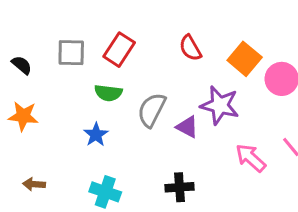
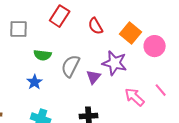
red rectangle: (119, 50) -> (60, 16), moved
purple triangle: (187, 127) -> (94, 77), turned 42

